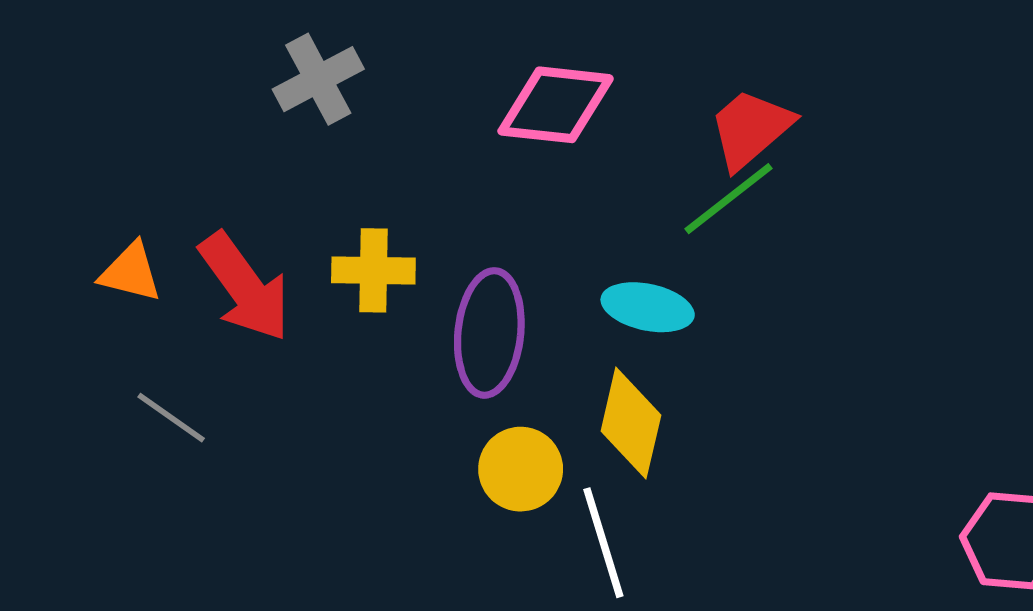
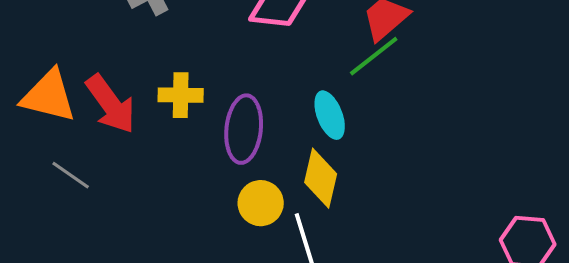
orange triangle: (131, 272) -> (49, 96), size x1.6
cyan ellipse: (648, 307) -> (330, 115), turned 57

